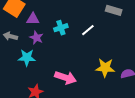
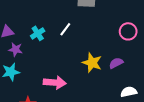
yellow star: (105, 68) -> (92, 63), turned 30

